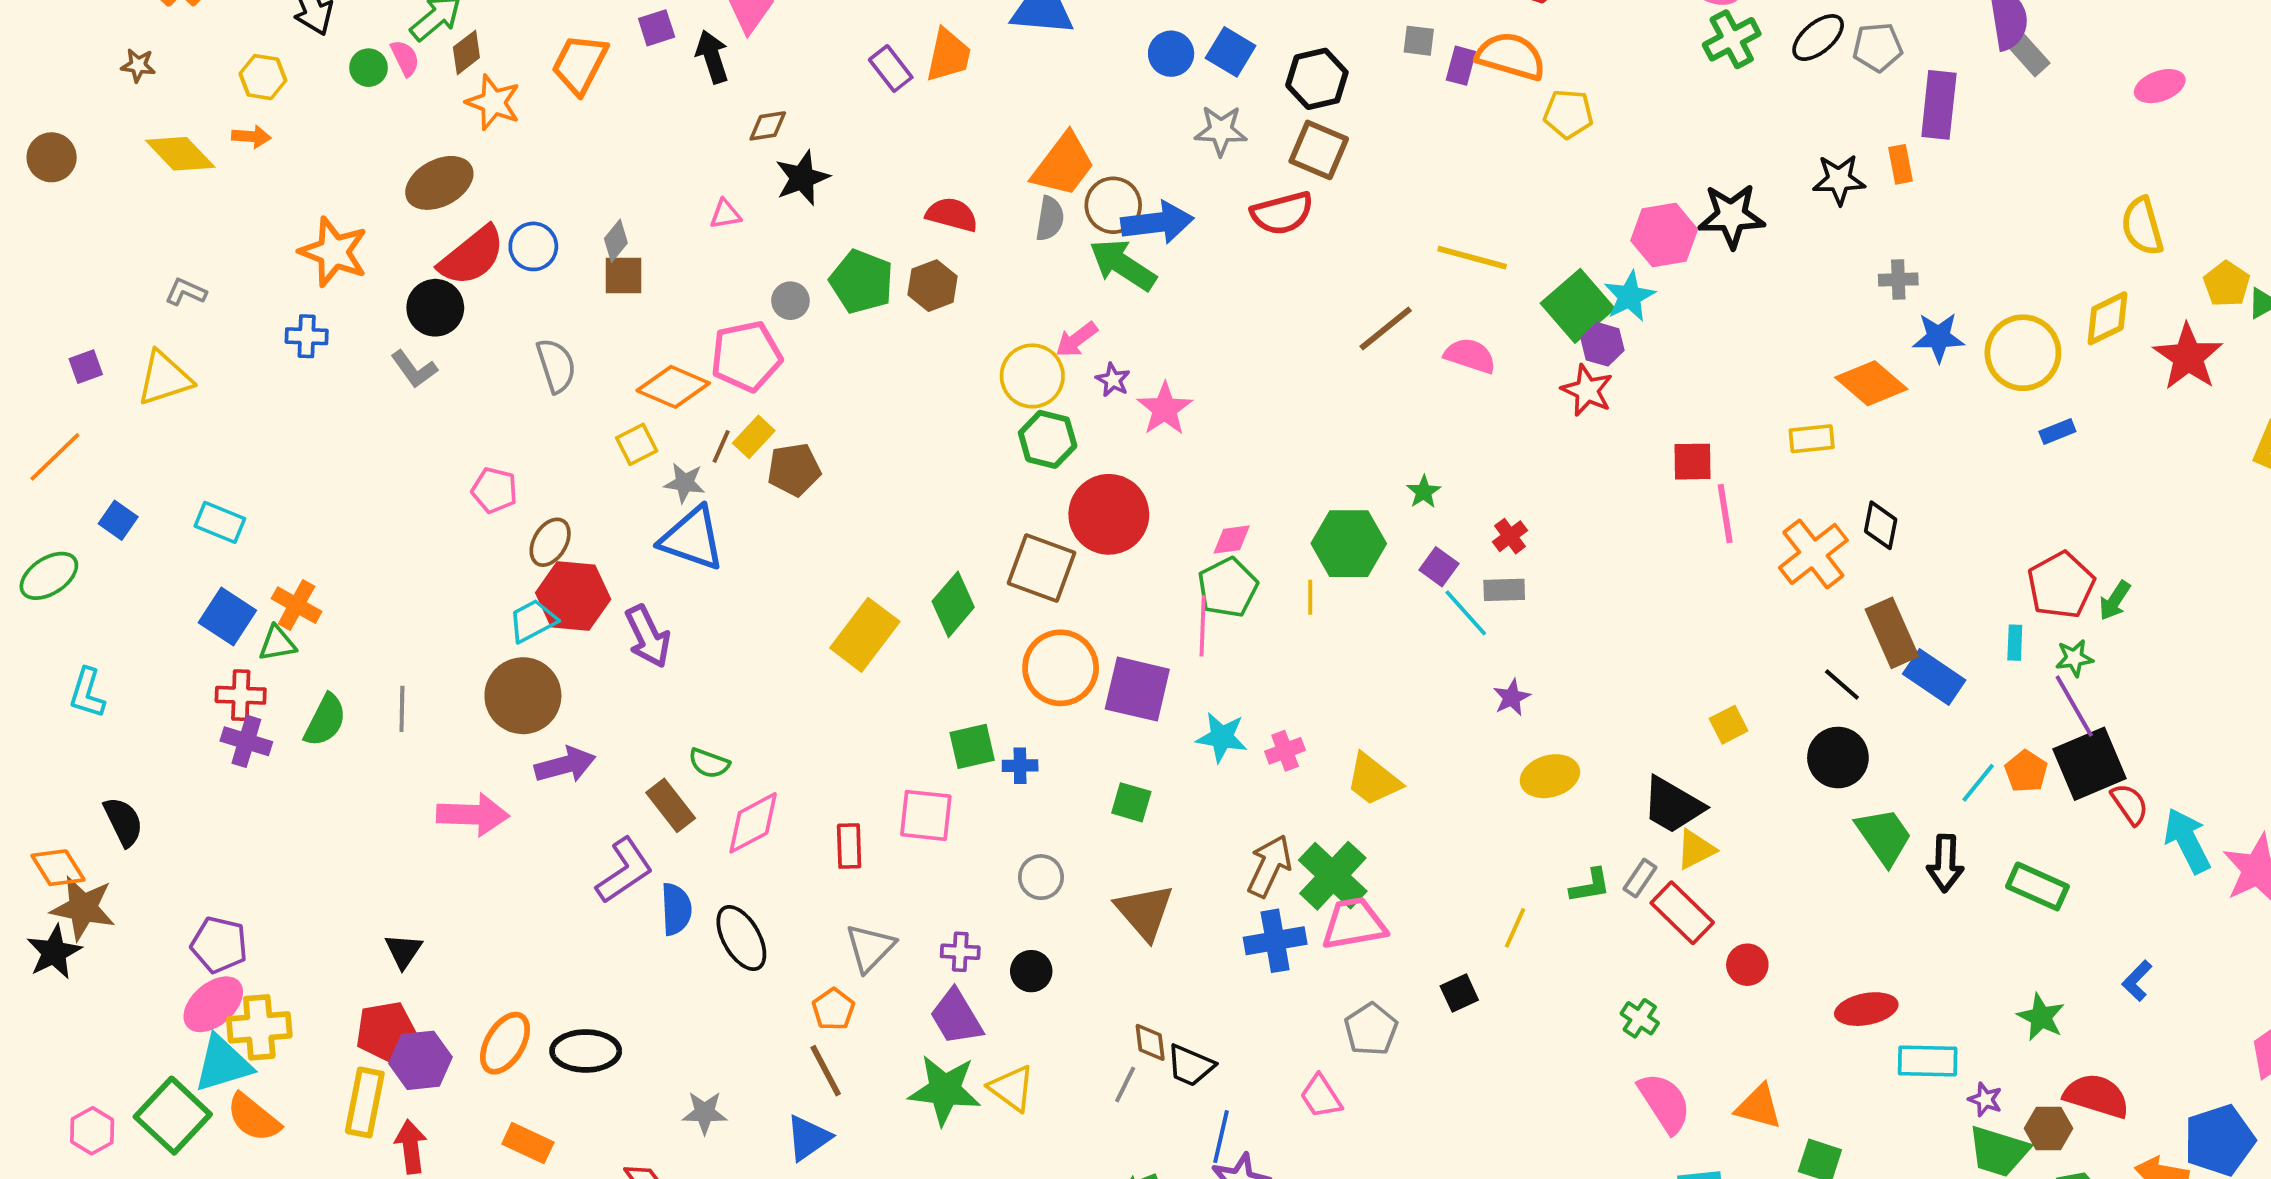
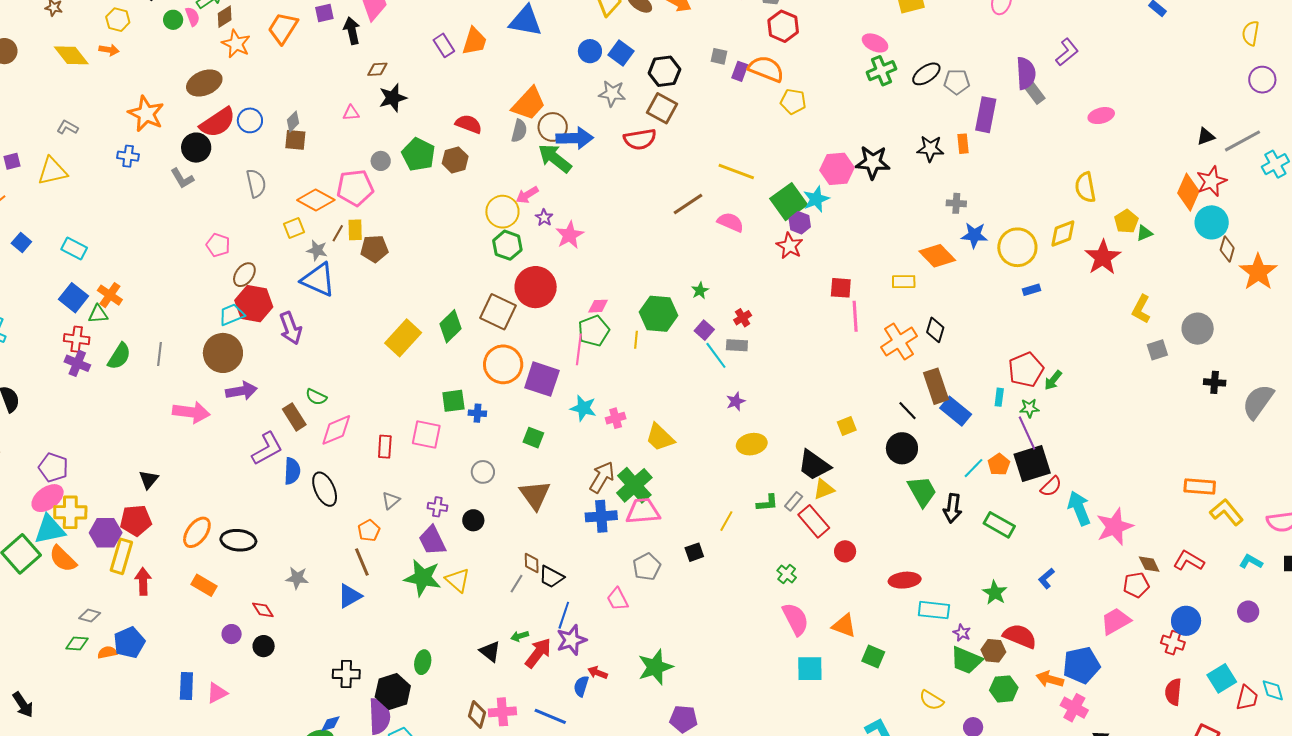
yellow rectangle: (754, 437) -> (355, 230), turned -50
red semicircle: (2130, 804) -> (1051, 486), turned 75
gray triangle: (870, 948) -> (391, 500), size x0.7
purple hexagon: (421, 1060) -> (106, 533), moved

